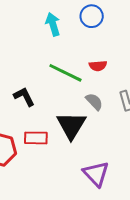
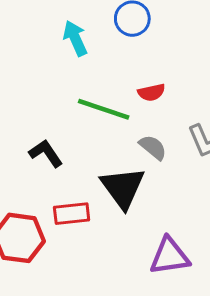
purple triangle: (96, 174) -> (169, 256), turned -48

